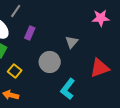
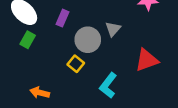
gray circle: (50, 62) -> (88, 40), moved
yellow square: (15, 71) -> (76, 64), moved

